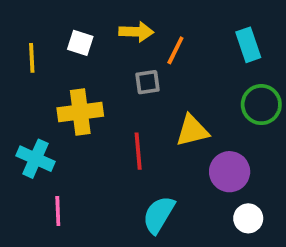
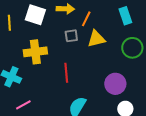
white square: (80, 43) -> (35, 15), size x1.5
yellow triangle: (192, 131) -> (96, 39), moved
pink line: (58, 211) -> (23, 105), turned 63

